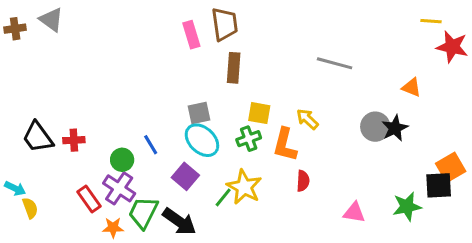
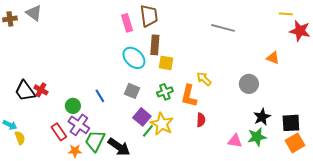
gray line: (335, 63) -> (223, 28), moved
gray square: (199, 113) -> (132, 91), moved, turned 35
yellow square: (259, 113) -> (166, 63), moved
black star: (395, 128) -> (262, 117), moved
red cross: (74, 140) -> (41, 90), moved, turned 32
cyan ellipse: (202, 140) -> (134, 58), moved
green circle: (122, 160) -> (73, 106), moved
orange square: (451, 167) -> (295, 143), moved
purple square: (185, 176) -> (142, 117), moved
green star: (407, 206) -> (257, 137), moved

